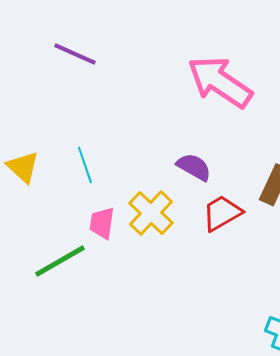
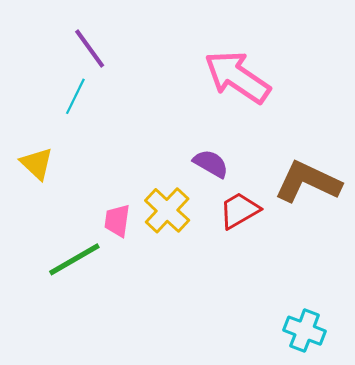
purple line: (75, 54) -> (90, 48), turned 30
cyan line: (85, 165) -> (75, 96), moved, turned 45

